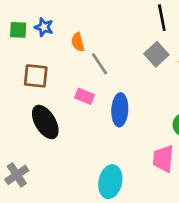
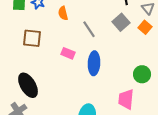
gray line: (99, 64) -> (89, 29), moved
black ellipse: (45, 122) -> (28, 85), moved

